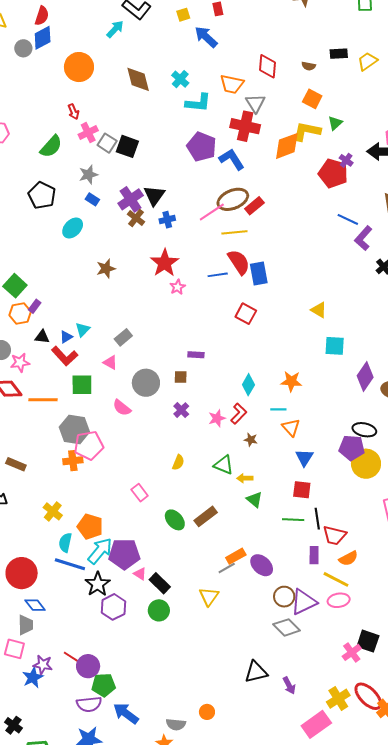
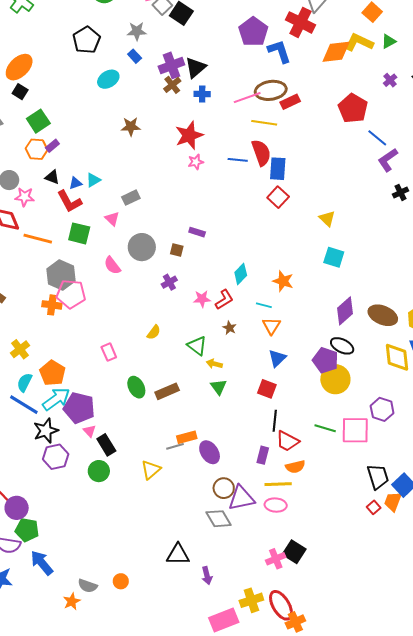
red pentagon: (333, 173) -> (353, 108), moved
red square: (246, 314) -> (278, 197), moved
purple diamond: (365, 377) -> (345, 311), moved
green line: (293, 520) -> (325, 428), moved
yellow line: (336, 579) -> (278, 484), turned -44

